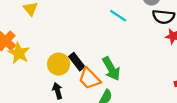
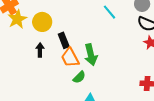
yellow circle: (59, 64) -> (42, 22), moved
black arrow: (57, 91) -> (40, 50), moved

